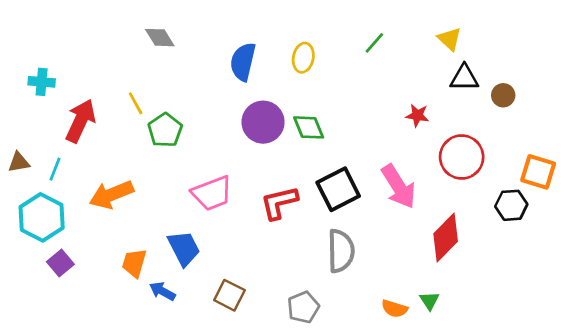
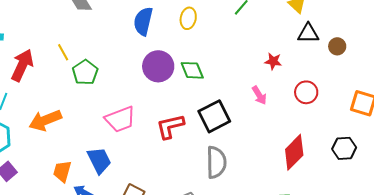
red circle: (462, 157) -> (306, 92), size x0.7
pink arrow: (399, 187) -> (259, 95), moved, size x0.6
black hexagon: (511, 205) -> (344, 148), moved

